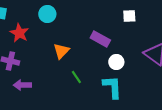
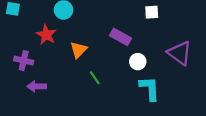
red star: (19, 33) -> (46, 35), moved
cyan L-shape: (112, 87) -> (150, 89), moved

